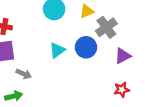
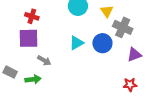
yellow triangle: (87, 11) -> (107, 11), turned -48
gray cross: (106, 27) -> (123, 27), turned -36

